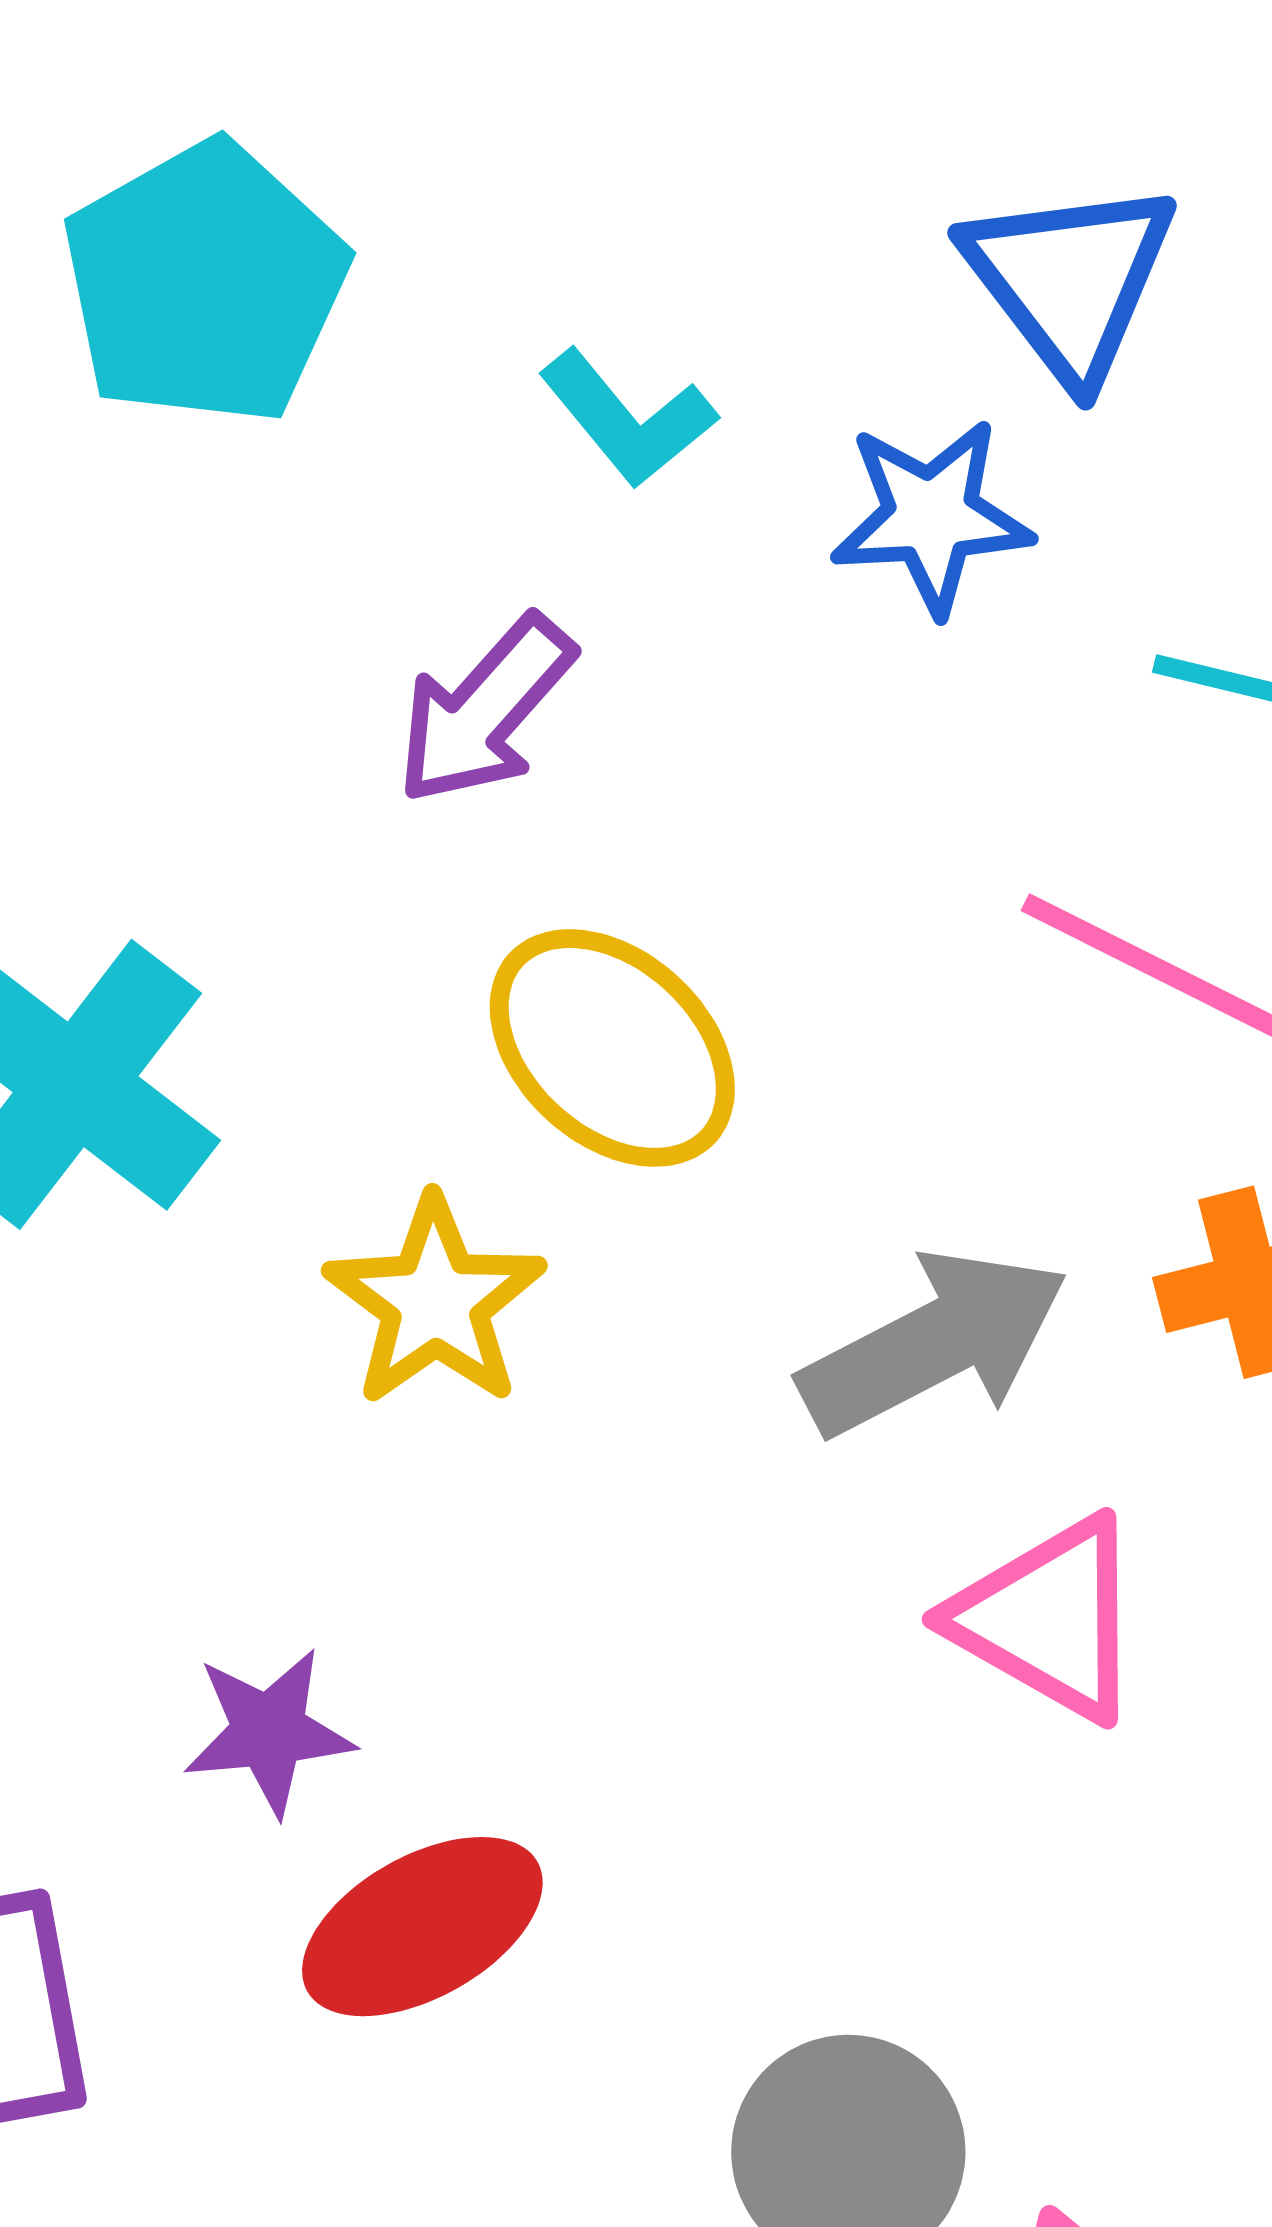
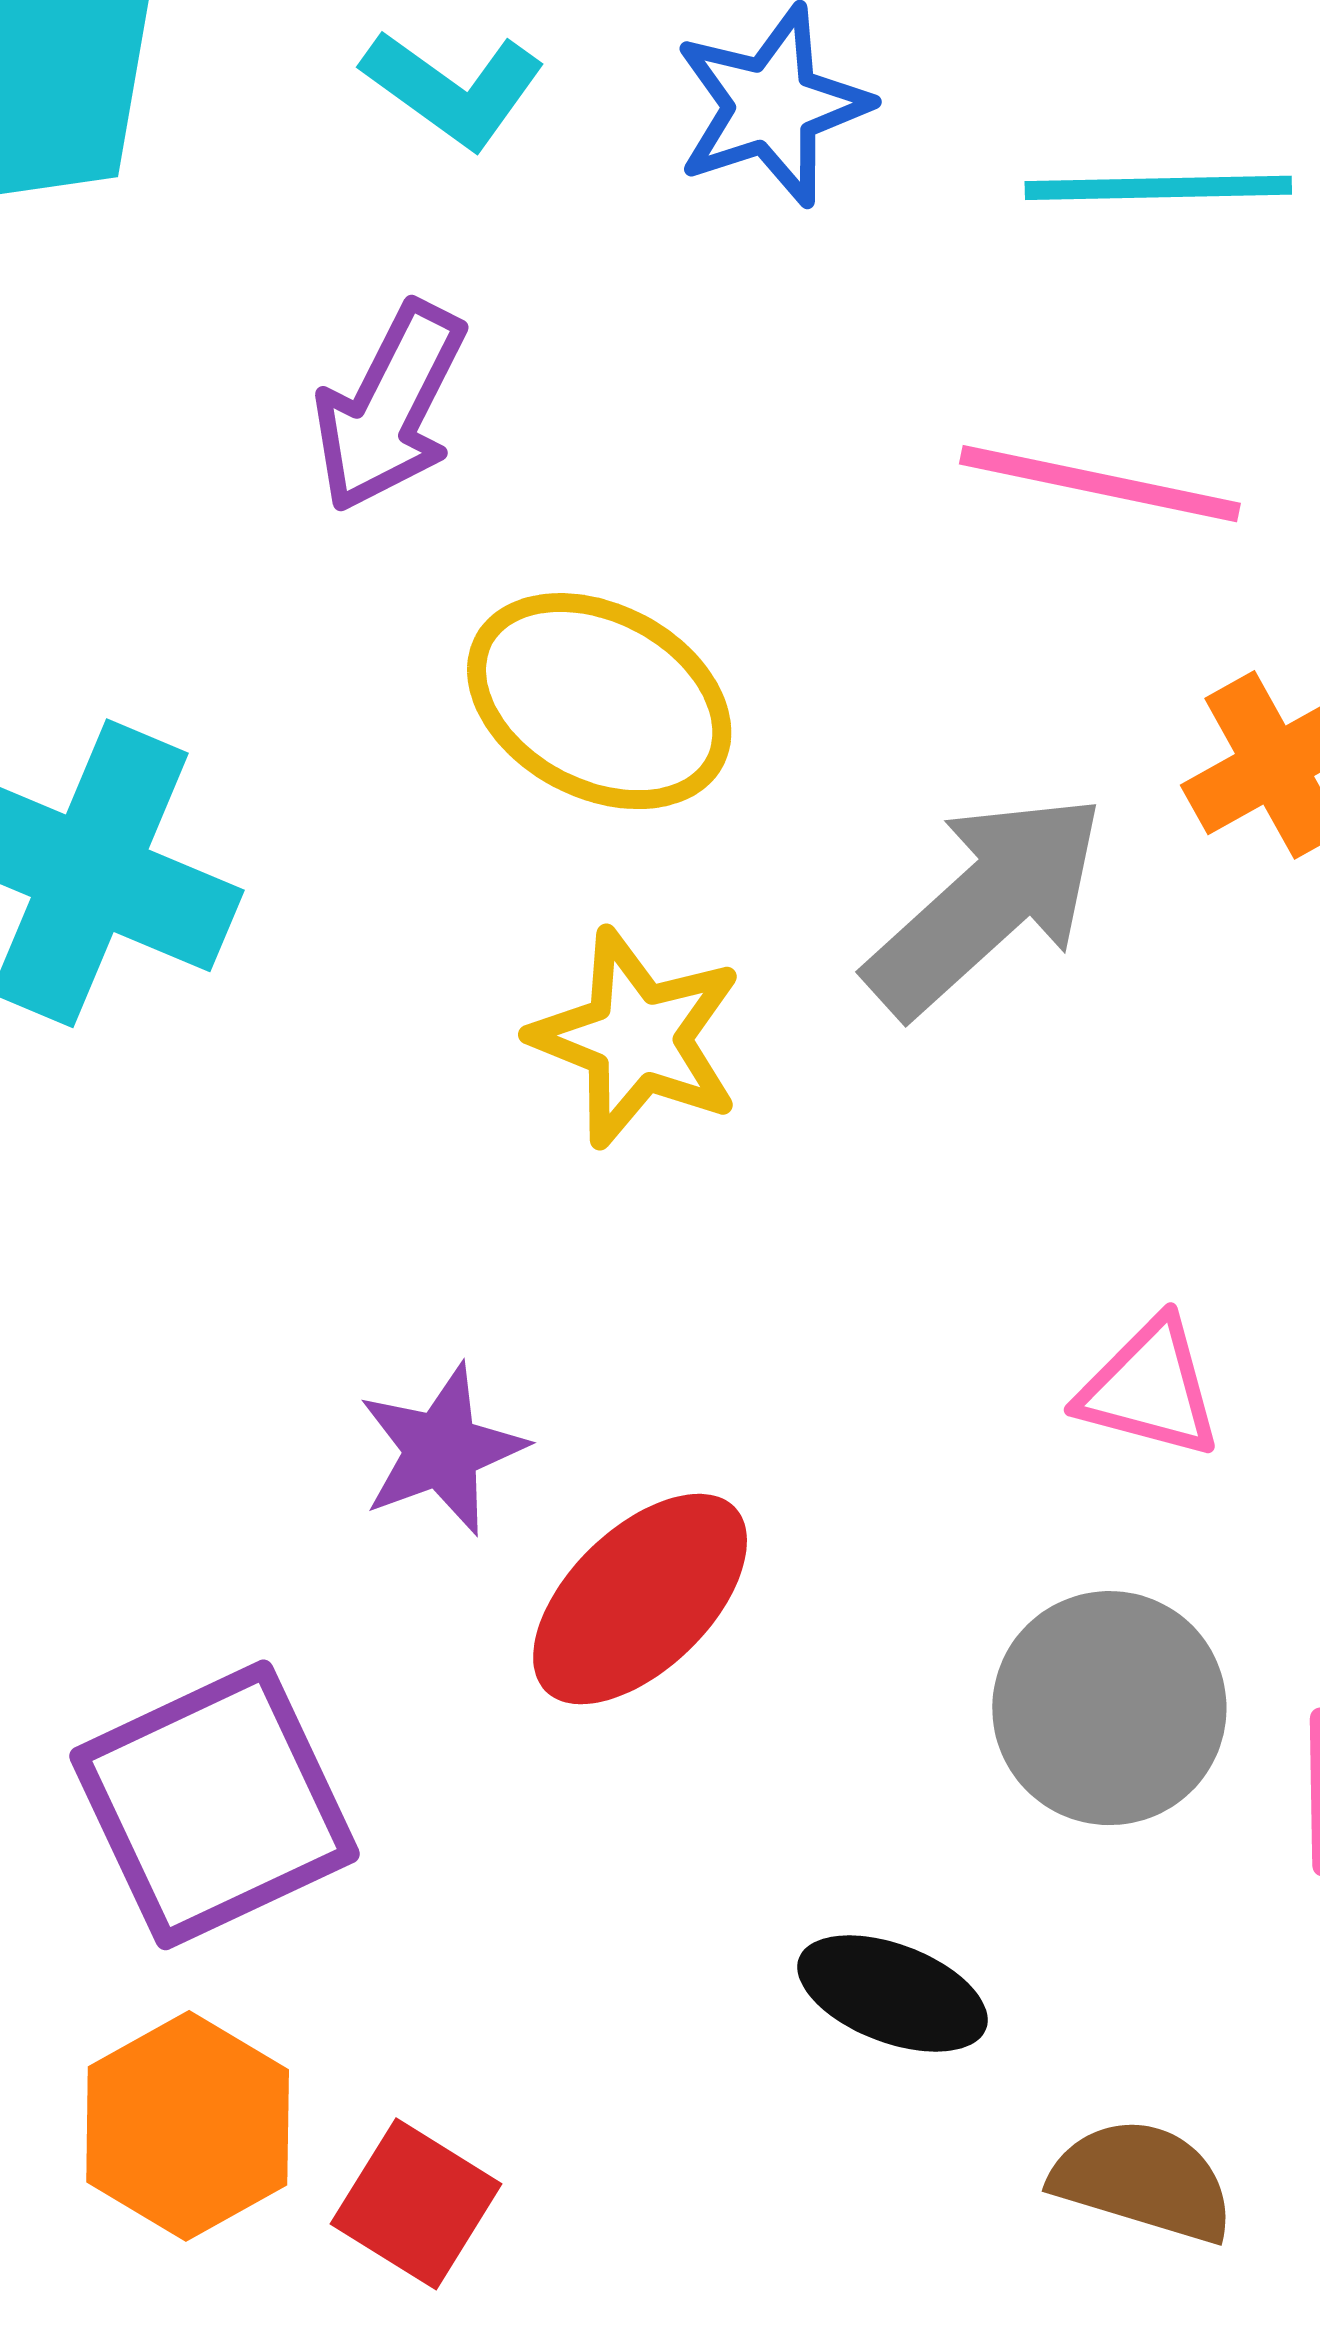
yellow star: (435, 1302) -> (637, 1038), moved
pink triangle: (1049, 1619) -> (1150, 1388), moved, size x0.7

